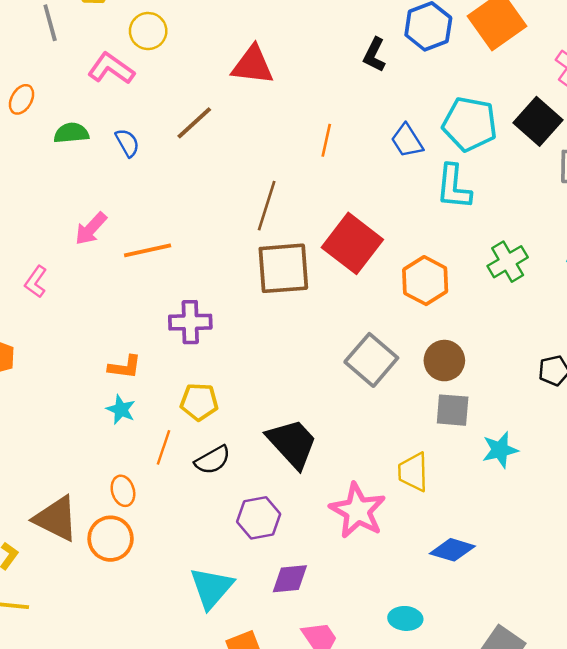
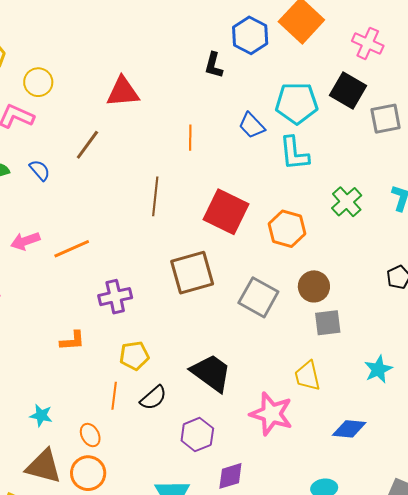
pink arrow: (91, 229) -> (25, 241), turned 40
brown square: (283, 268) -> (192, 273), moved
cyan star: (121, 410) -> (41, 415), moved
cyan star: (500, 450) -> (378, 369), moved

